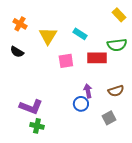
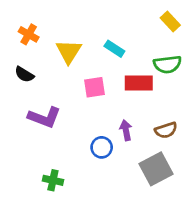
blue circle: (81, 104) -> (102, 147), moved
purple L-shape: (31, 107) -> (44, 117), moved
gray square: (109, 118) -> (156, 169), size x1.6

